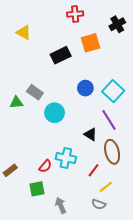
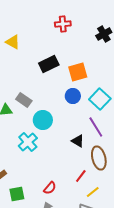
orange square: (91, 43) -> (78, 72), moved
cyan cross: (66, 158) -> (28, 142), moved, turned 36
red semicircle: (45, 166) -> (50, 188), moved
green square: (37, 189) -> (17, 194), moved

